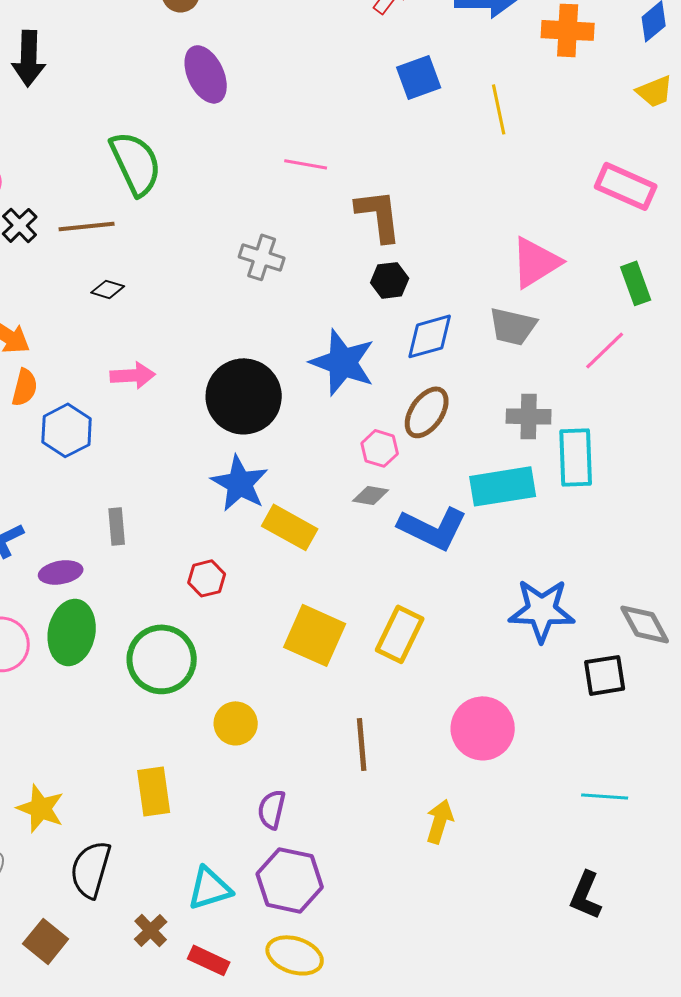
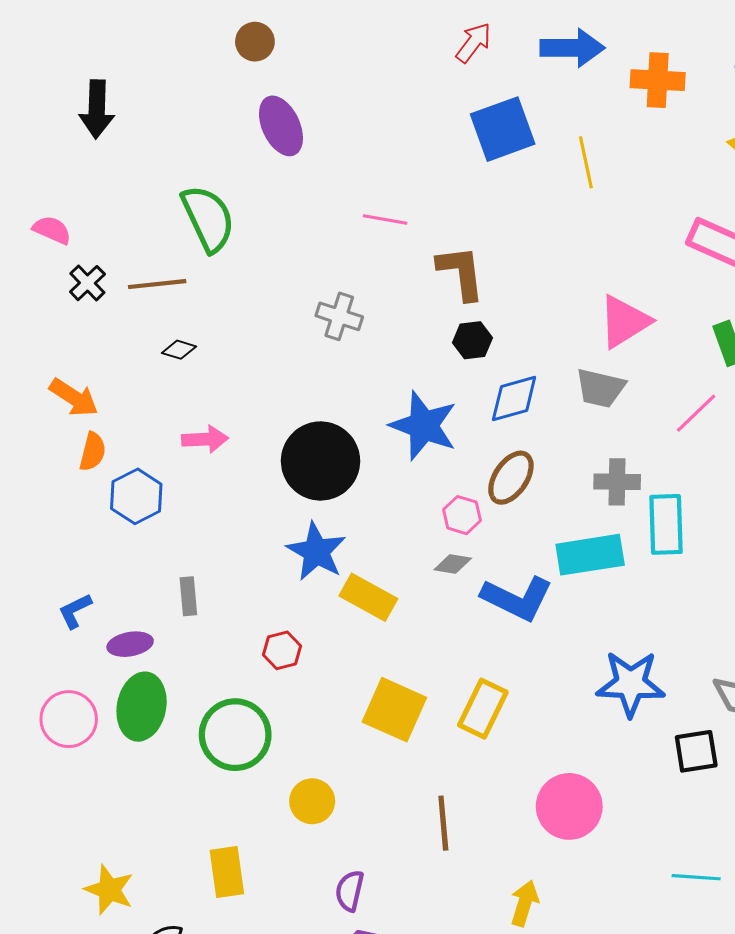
blue square: (419, 77) -> (503, 129), size x1.4

